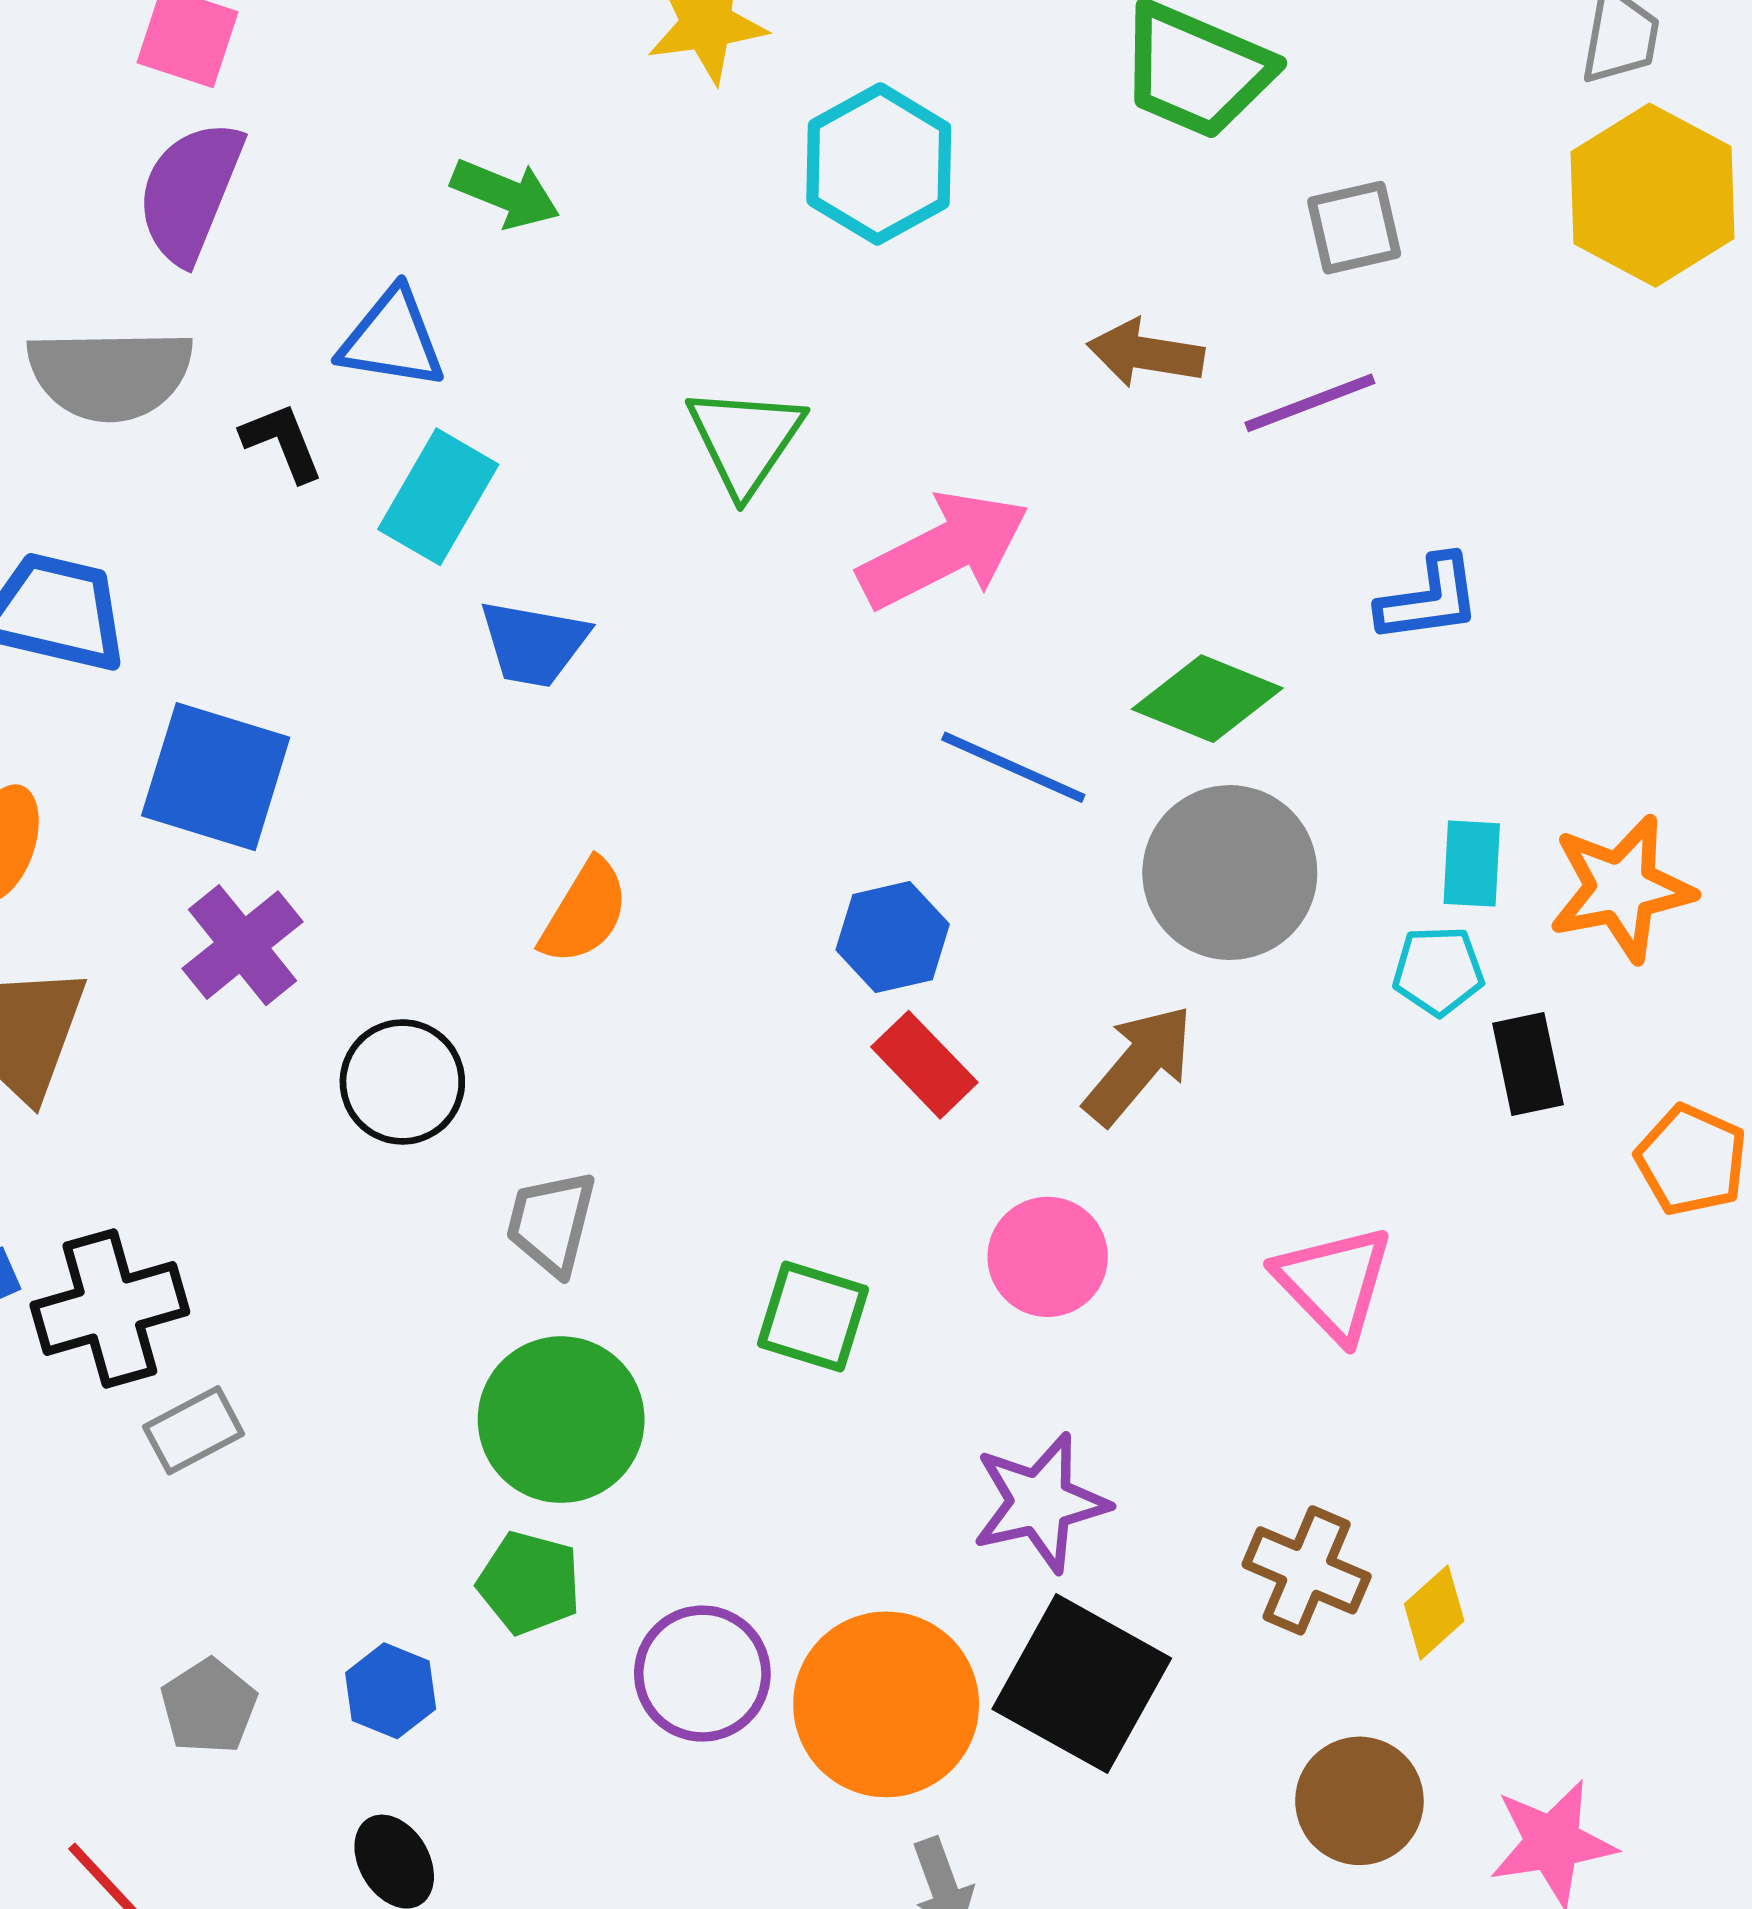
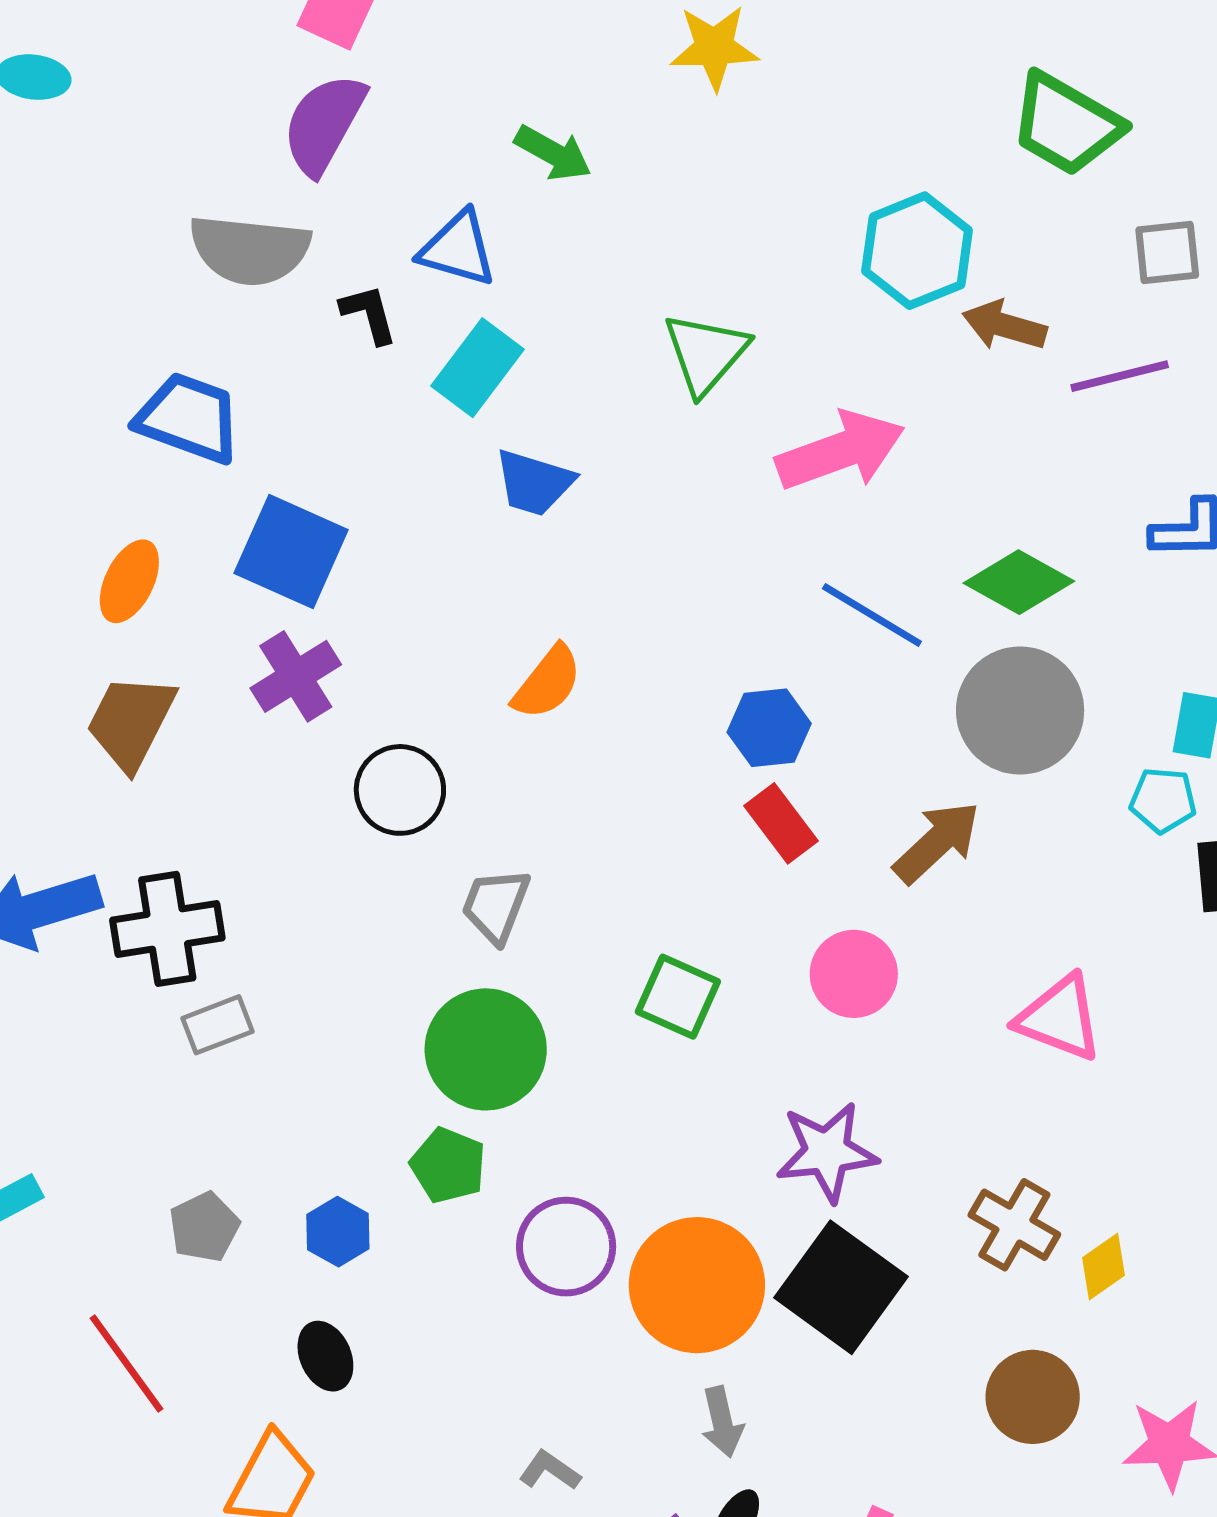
cyan hexagon: (879, 164) -> (917, 251), moved
pink triangle: (1334, 1283) -> (1060, 1018), turned -32

